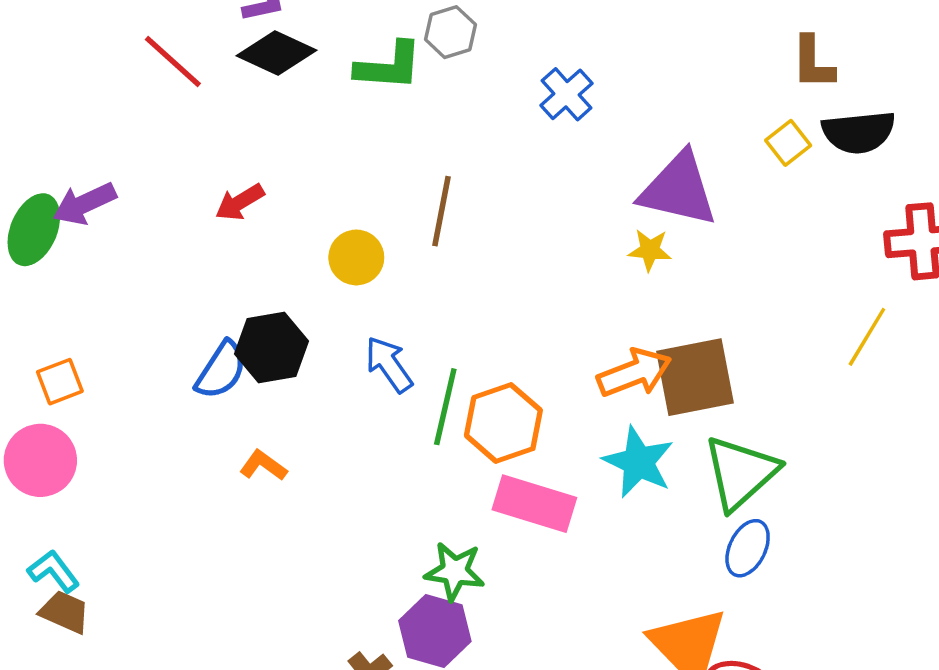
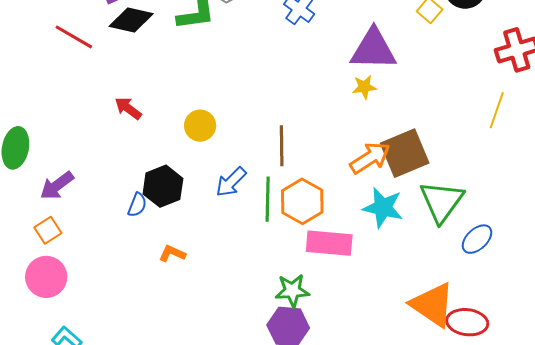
red arrow: (240, 202) -> (128, 108), turned 80
purple arrow: (84, 204) -> (57, 186), moved
brown line: (442, 211) -> (282, 146), moved
blue arrow: (389, 364) -> (231, 182), turned -88
blue semicircle: (221, 370) -> (137, 205), size x0.7
blue ellipse: (748, 548) -> (477, 239), moved, turned 32

